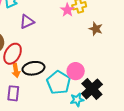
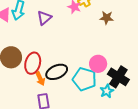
purple triangle: (27, 22) -> (44, 18), moved

